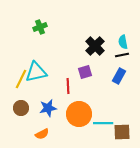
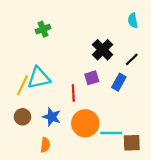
cyan semicircle: (123, 42) -> (133, 20), moved
black line: (122, 55) -> (132, 59), turned -32
blue rectangle: (119, 76) -> (119, 82), moved
blue star: (48, 108) -> (52, 117), turned 30
orange semicircle: (42, 134) -> (45, 145), turned -56

